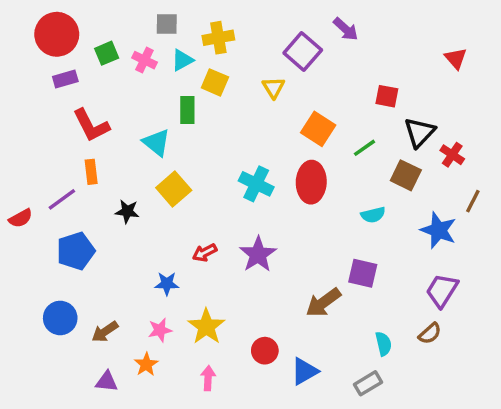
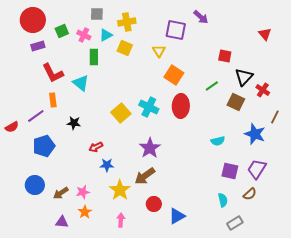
purple square: (303, 51) -> (176, 30), turned -30
green rectangle: (187, 110) -> (94, 57), moved
orange square: (318, 129) -> (174, 75), moved
cyan triangle: (156, 143) -> (81, 83), moved
yellow square: (174, 189) -> (121, 113), moved
cyan semicircle: (373, 215) -> (218, 141), moved
red arrow: (205, 253) -> (96, 147), moved
purple square: (363, 273) -> (230, 171), moved
blue star: (167, 284) -> (107, 165), moved
brown arrow: (323, 303) -> (145, 176), moved
pink star: (160, 330) -> (83, 192), moved
gray rectangle: (368, 383) -> (235, 223), moved

